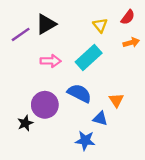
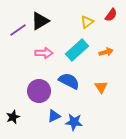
yellow triangle: (100, 25) -> (87, 22), turned 32
orange arrow: (131, 43) -> (106, 52), moved
blue triangle: (100, 119) -> (54, 116), moved, turned -40
black star: (25, 123) -> (13, 117), moved

